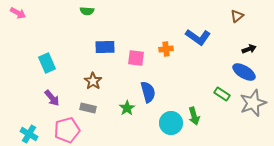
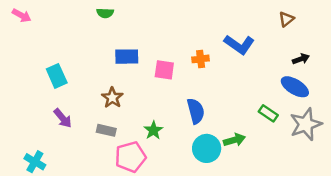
blue semicircle: (148, 92) -> (196, 111), moved
green arrow: (194, 116) -> (234, 140), turned -90
pink pentagon: (67, 130) -> (130, 157), moved

